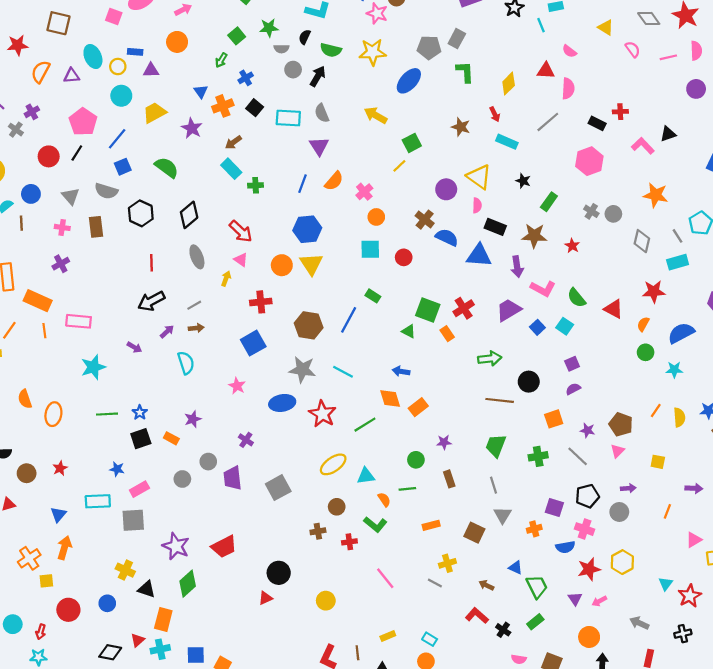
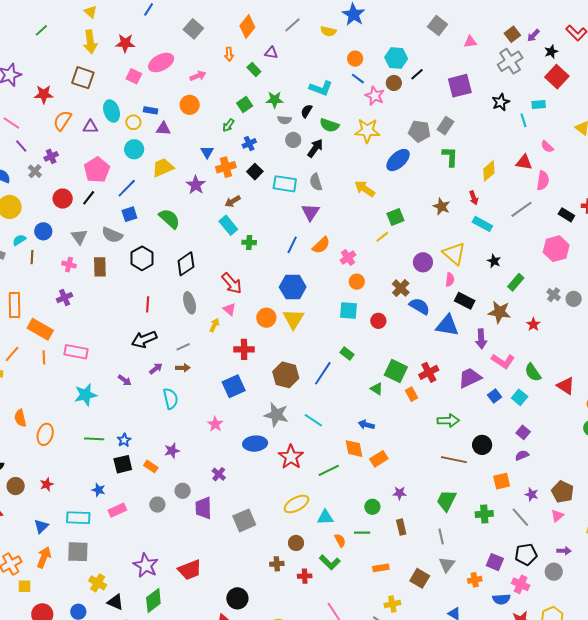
purple square: (572, 364) -> (523, 432), turned -32
gray square: (133, 520) -> (78, 552), moved

